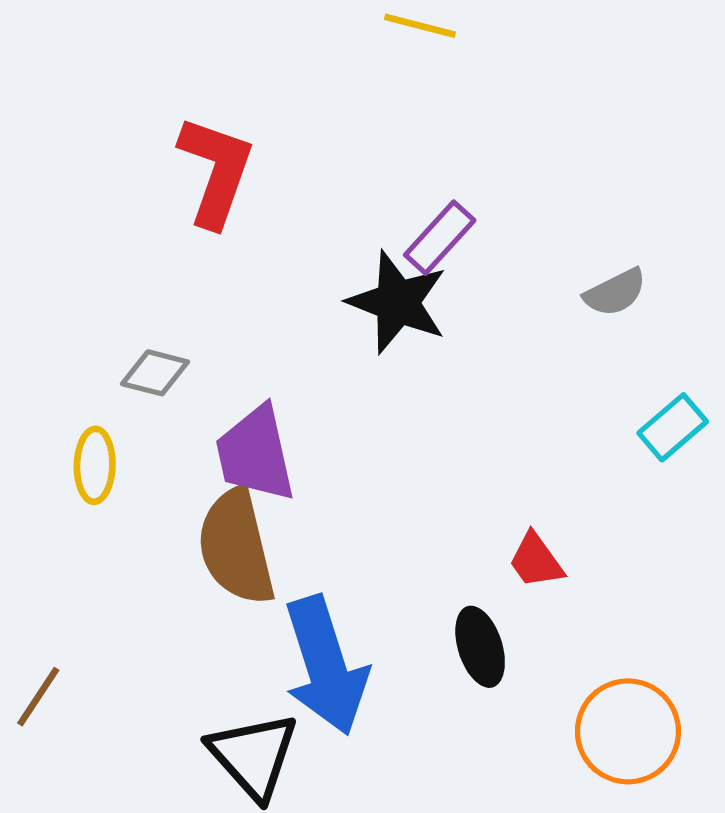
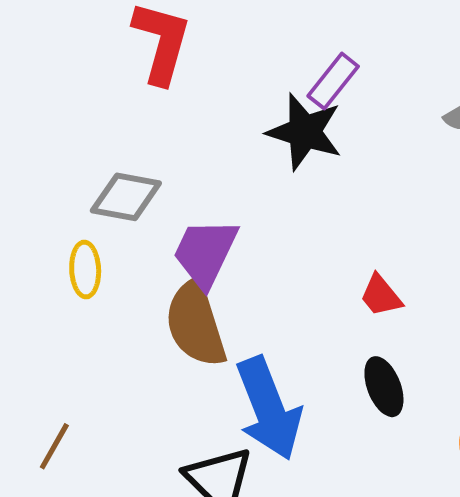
gray diamond: (155, 373) -> (126, 197), size x1.4
purple trapezoid: (255, 454) -> (205, 253), turned 42
red trapezoid: (536, 561) -> (381, 296), moved

